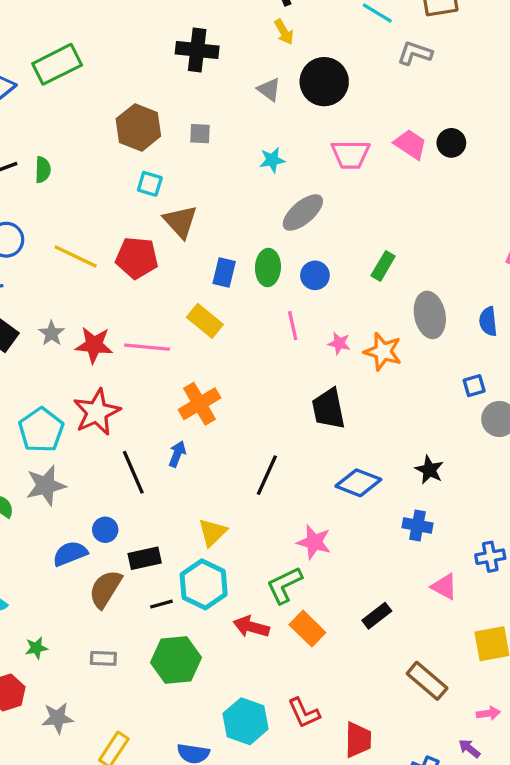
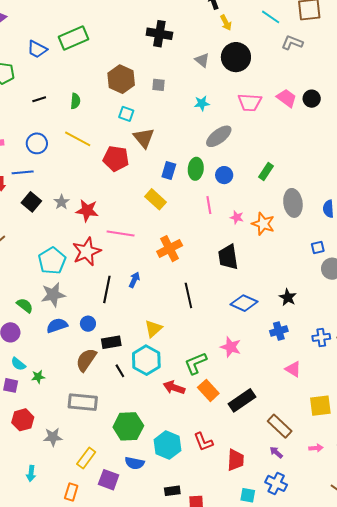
yellow arrow: (284, 32) -> (226, 23), moved
green semicircle: (43, 170) -> (75, 101), moved
yellow line: (76, 256) -> (78, 139), moved
pink line: (147, 347) -> (121, 233), moved
orange cross: (200, 404) -> (170, 249), moved
black line: (133, 472) -> (107, 289), turned 32
black line: (267, 475) -> (188, 295), turned -40
blue cross: (418, 525) -> (279, 331), turned -30
pink star: (314, 542) -> (231, 347), moved
blue semicircle: (70, 554) -> (57, 326), moved
blue cross: (490, 557) -> (321, 337), moved
black line: (161, 604) -> (120, 371), turned 72
black rectangle: (377, 616) -> (242, 400), moved, size x1.5
green star: (36, 648) -> (38, 377), moved
gray rectangle: (103, 658) -> (83, 402), size x1.8
green hexagon: (176, 660) -> (128, 426), moved
purple arrow: (469, 748) -> (276, 452), moved

